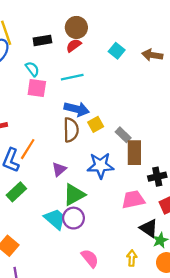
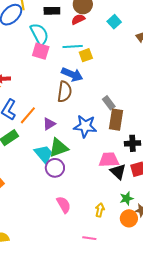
cyan square: (117, 51) -> (114, 22), moved
cyan semicircle: (32, 69) -> (39, 34), size x1.6
yellow square: (96, 124) -> (86, 55), moved
orange line: (28, 149) -> (28, 115), moved
cyan trapezoid: (55, 219) -> (44, 154), moved
black triangle: (149, 228) -> (118, 172), moved

